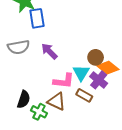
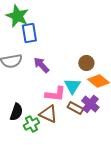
brown circle: (96, 57) -> (86, 63), moved
purple cross: (99, 80) -> (90, 104), moved
green cross: (39, 112) -> (31, 124), turned 35

